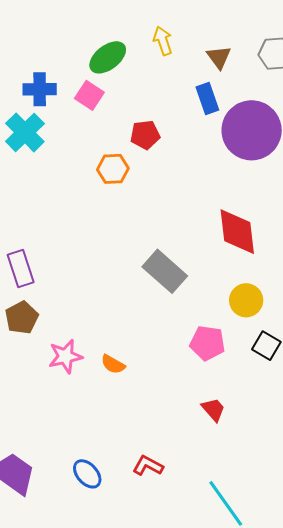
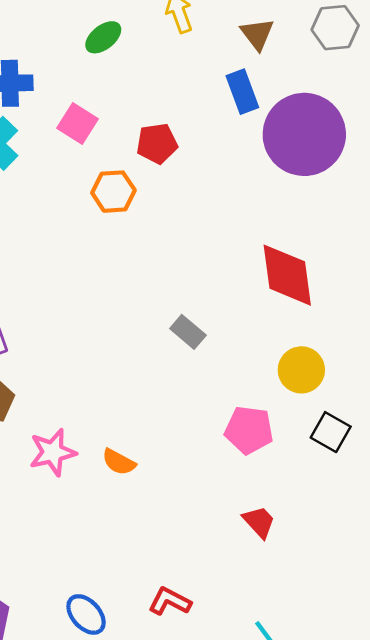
green ellipse: (108, 57) -> (103, 37), size x0.7
pink square: (89, 95) -> (77, 124), moved
gray rectangle: (165, 271) -> (188, 332), size x0.6

